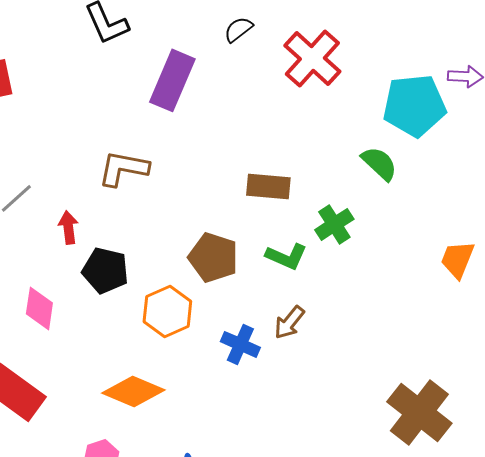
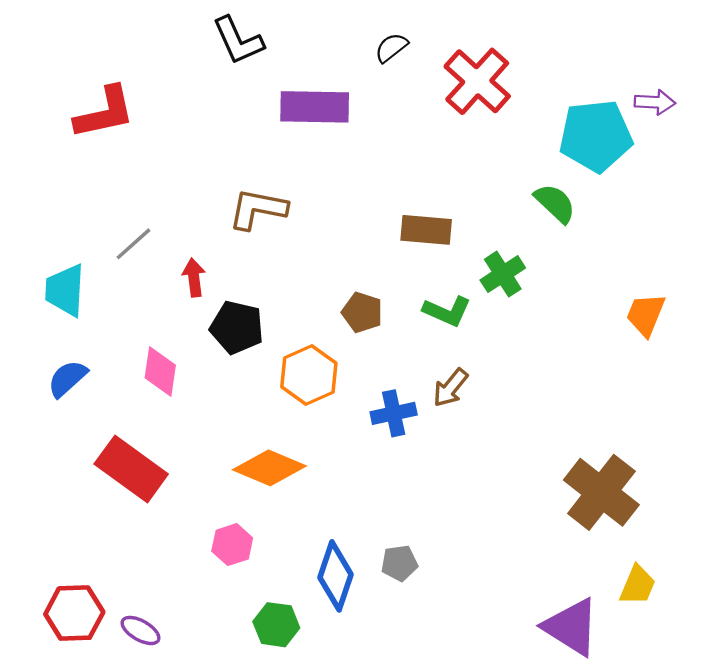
purple rectangle: (172, 80) -> (315, 107), turned 68
brown pentagon: (213, 257) -> (362, 312), size x0.7
blue cross: (240, 344) -> (394, 413), turned -36

